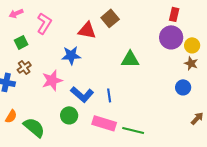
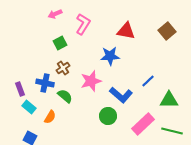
brown square: (110, 18) -> (167, 31), moved
green triangle: (130, 59) -> (169, 100), moved
blue line: (109, 95) -> (148, 81), moved, turned 56
pink rectangle: (104, 123) -> (143, 124), turned -60
green semicircle: (34, 127) -> (65, 96), moved, size x0.7

